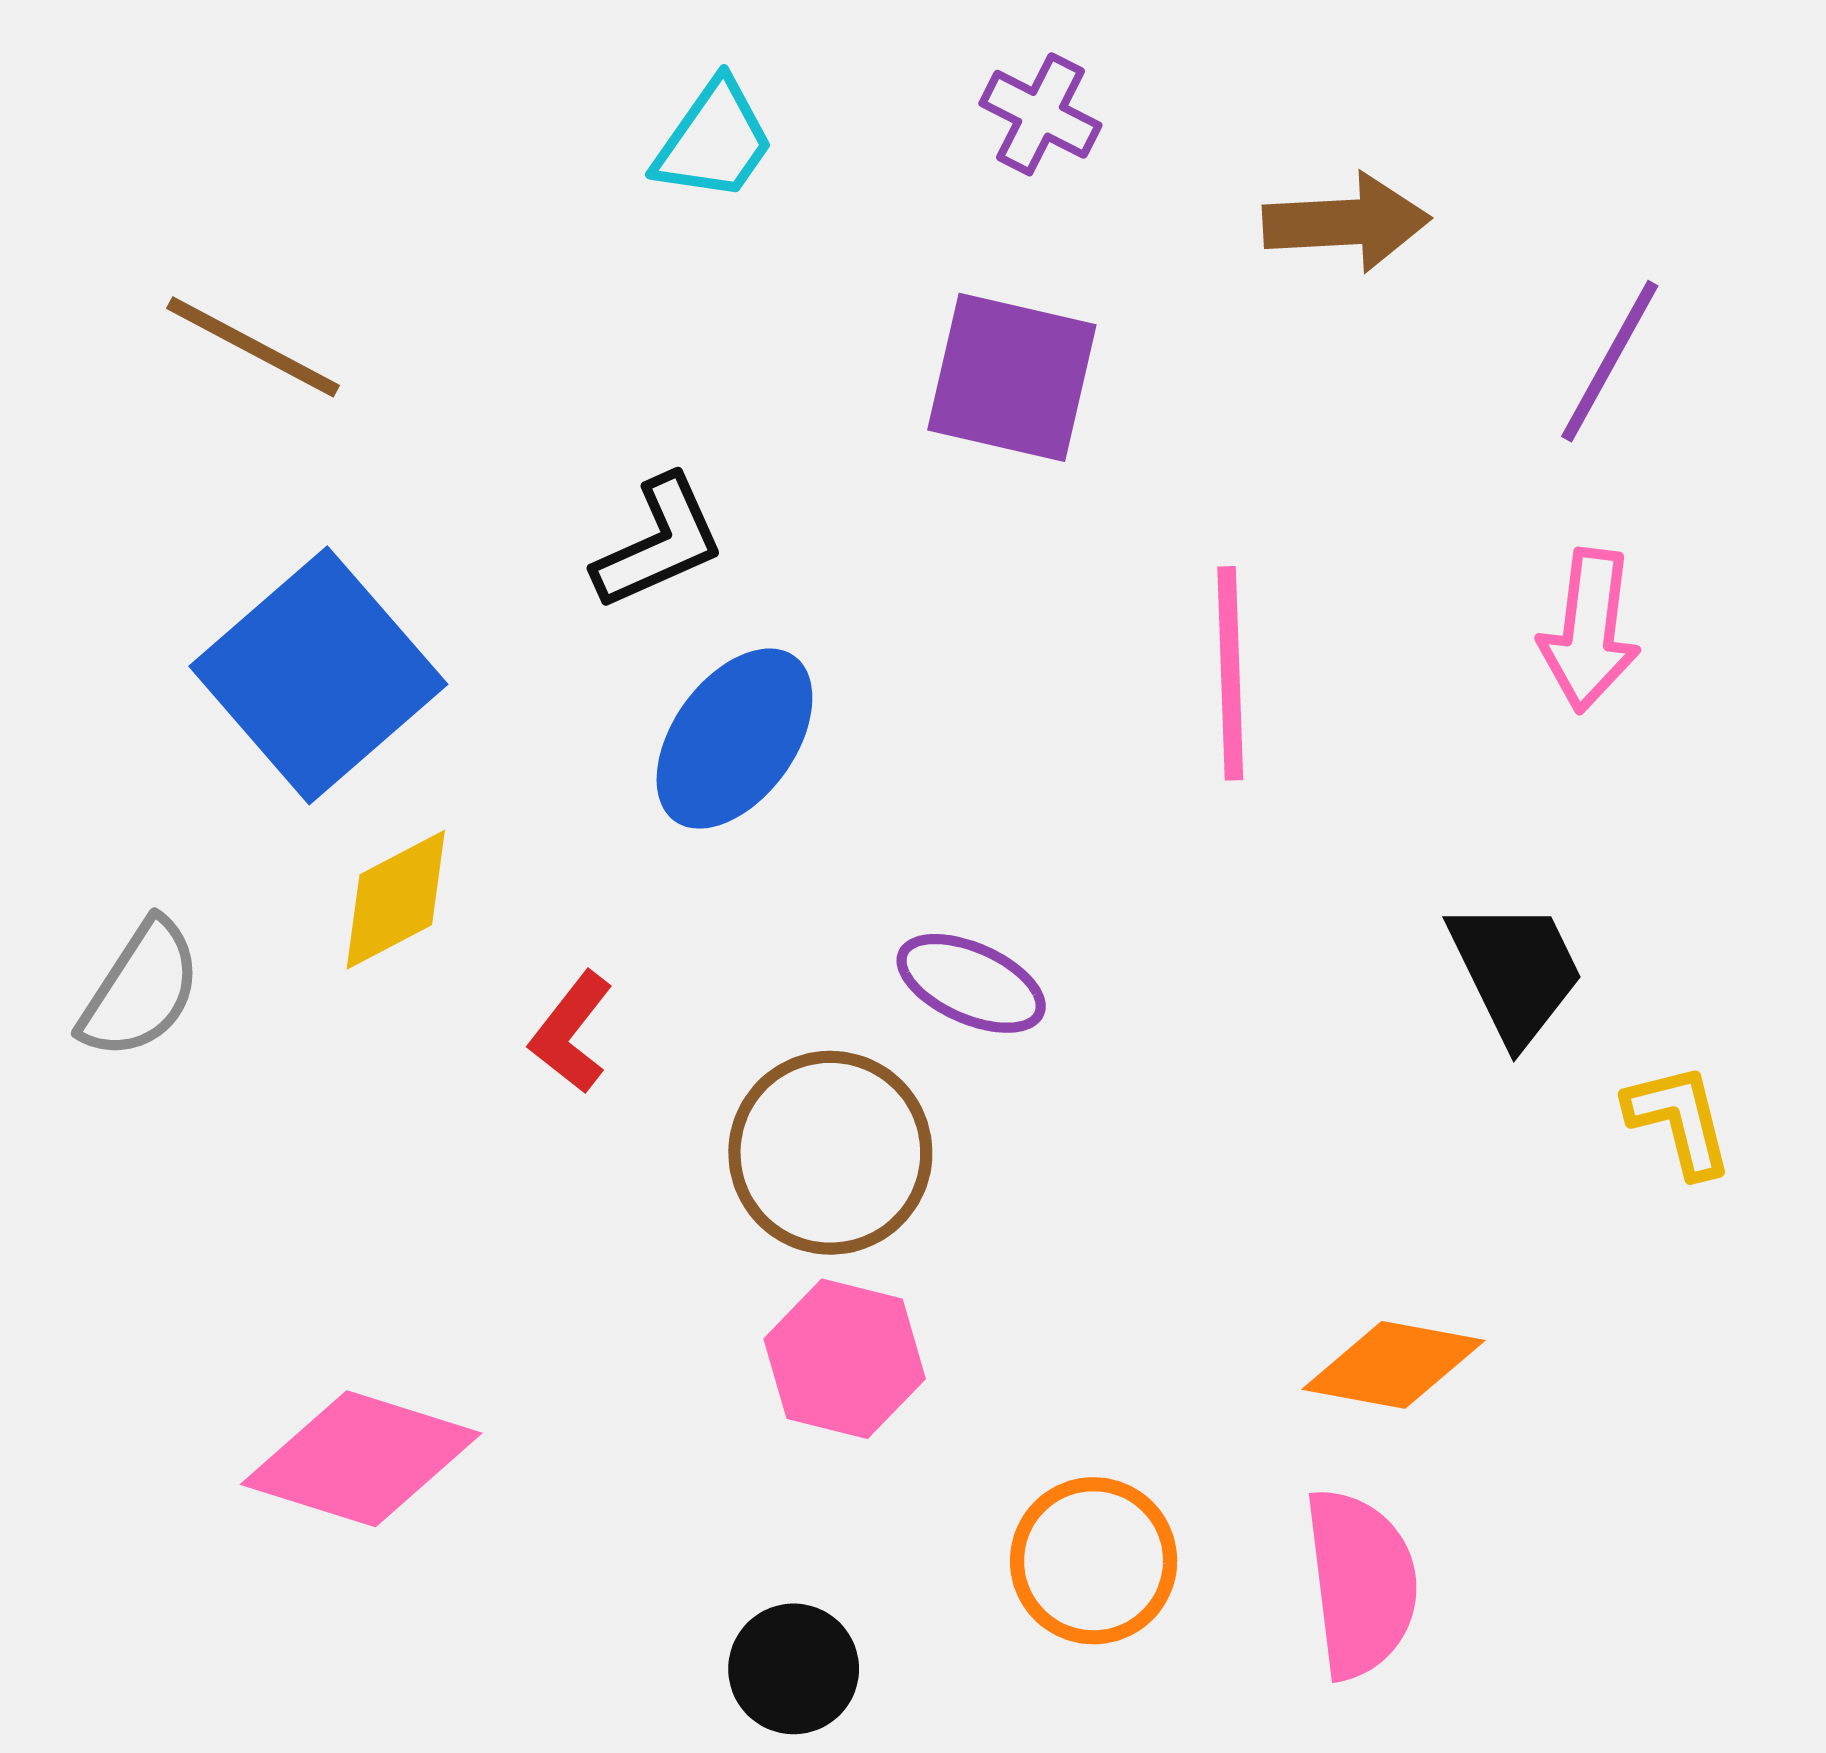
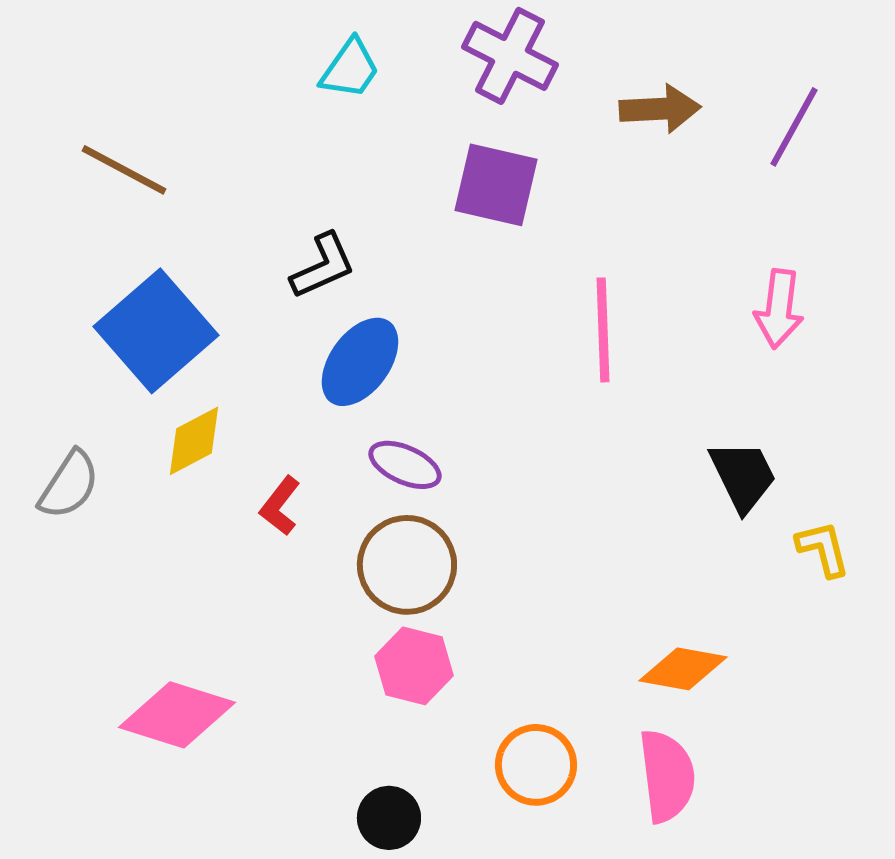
purple cross: (1040, 114) -> (510, 56), size x1.6
purple line: (1610, 361) -> (794, 127), moved
purple ellipse: (971, 983) -> (405, 465), moved

